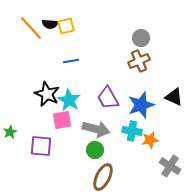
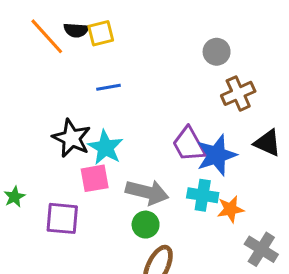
brown cross: (139, 61) -> (238, 93), moved
purple trapezoid: (108, 98) -> (189, 144), moved

